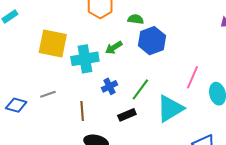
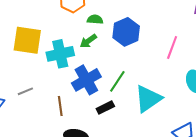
green semicircle: (136, 19) -> (95, 19), moved
pink line: (192, 77) -> (172, 47), moved
blue cross: (110, 86) -> (86, 80), size x1.8

